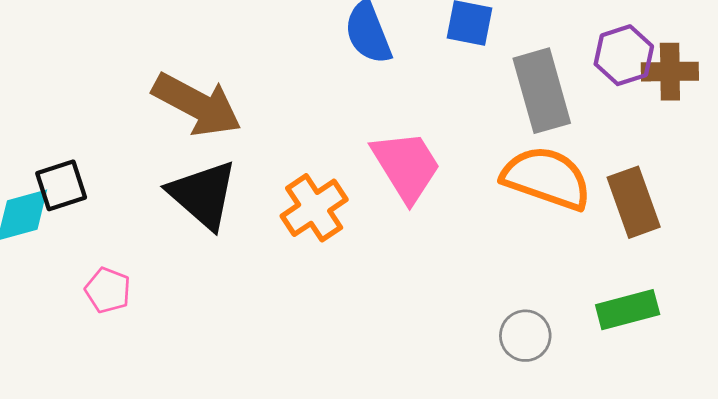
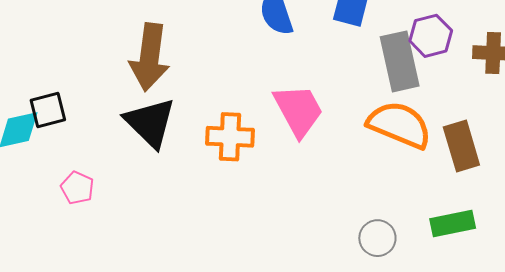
purple hexagon: (624, 55) -> (431, 36), moved
brown arrow: (197, 105) -> (149, 57), turned 66
orange cross: (314, 208) -> (230, 137), turned 33

